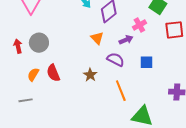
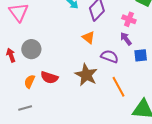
pink cross: (139, 25) -> (129, 19), turned -32
purple arrow: (126, 40) -> (126, 39), moved, turned -96
red semicircle: (53, 73) -> (49, 78), turned -42
brown star: (90, 75) -> (86, 75), size x1.6

